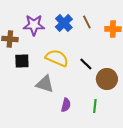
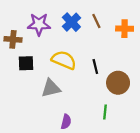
black line: (86, 64) -> (95, 66), turned 32
gray triangle: (45, 84) -> (51, 88), turned -30
purple semicircle: (66, 105) -> (66, 122), moved

